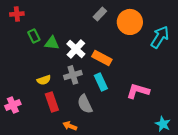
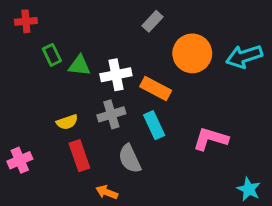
orange circle: (130, 22) -> (192, 53), moved
cyan arrow: (160, 37) -> (244, 56), turned -140
white cross: (76, 49) -> (116, 75), turned 36

